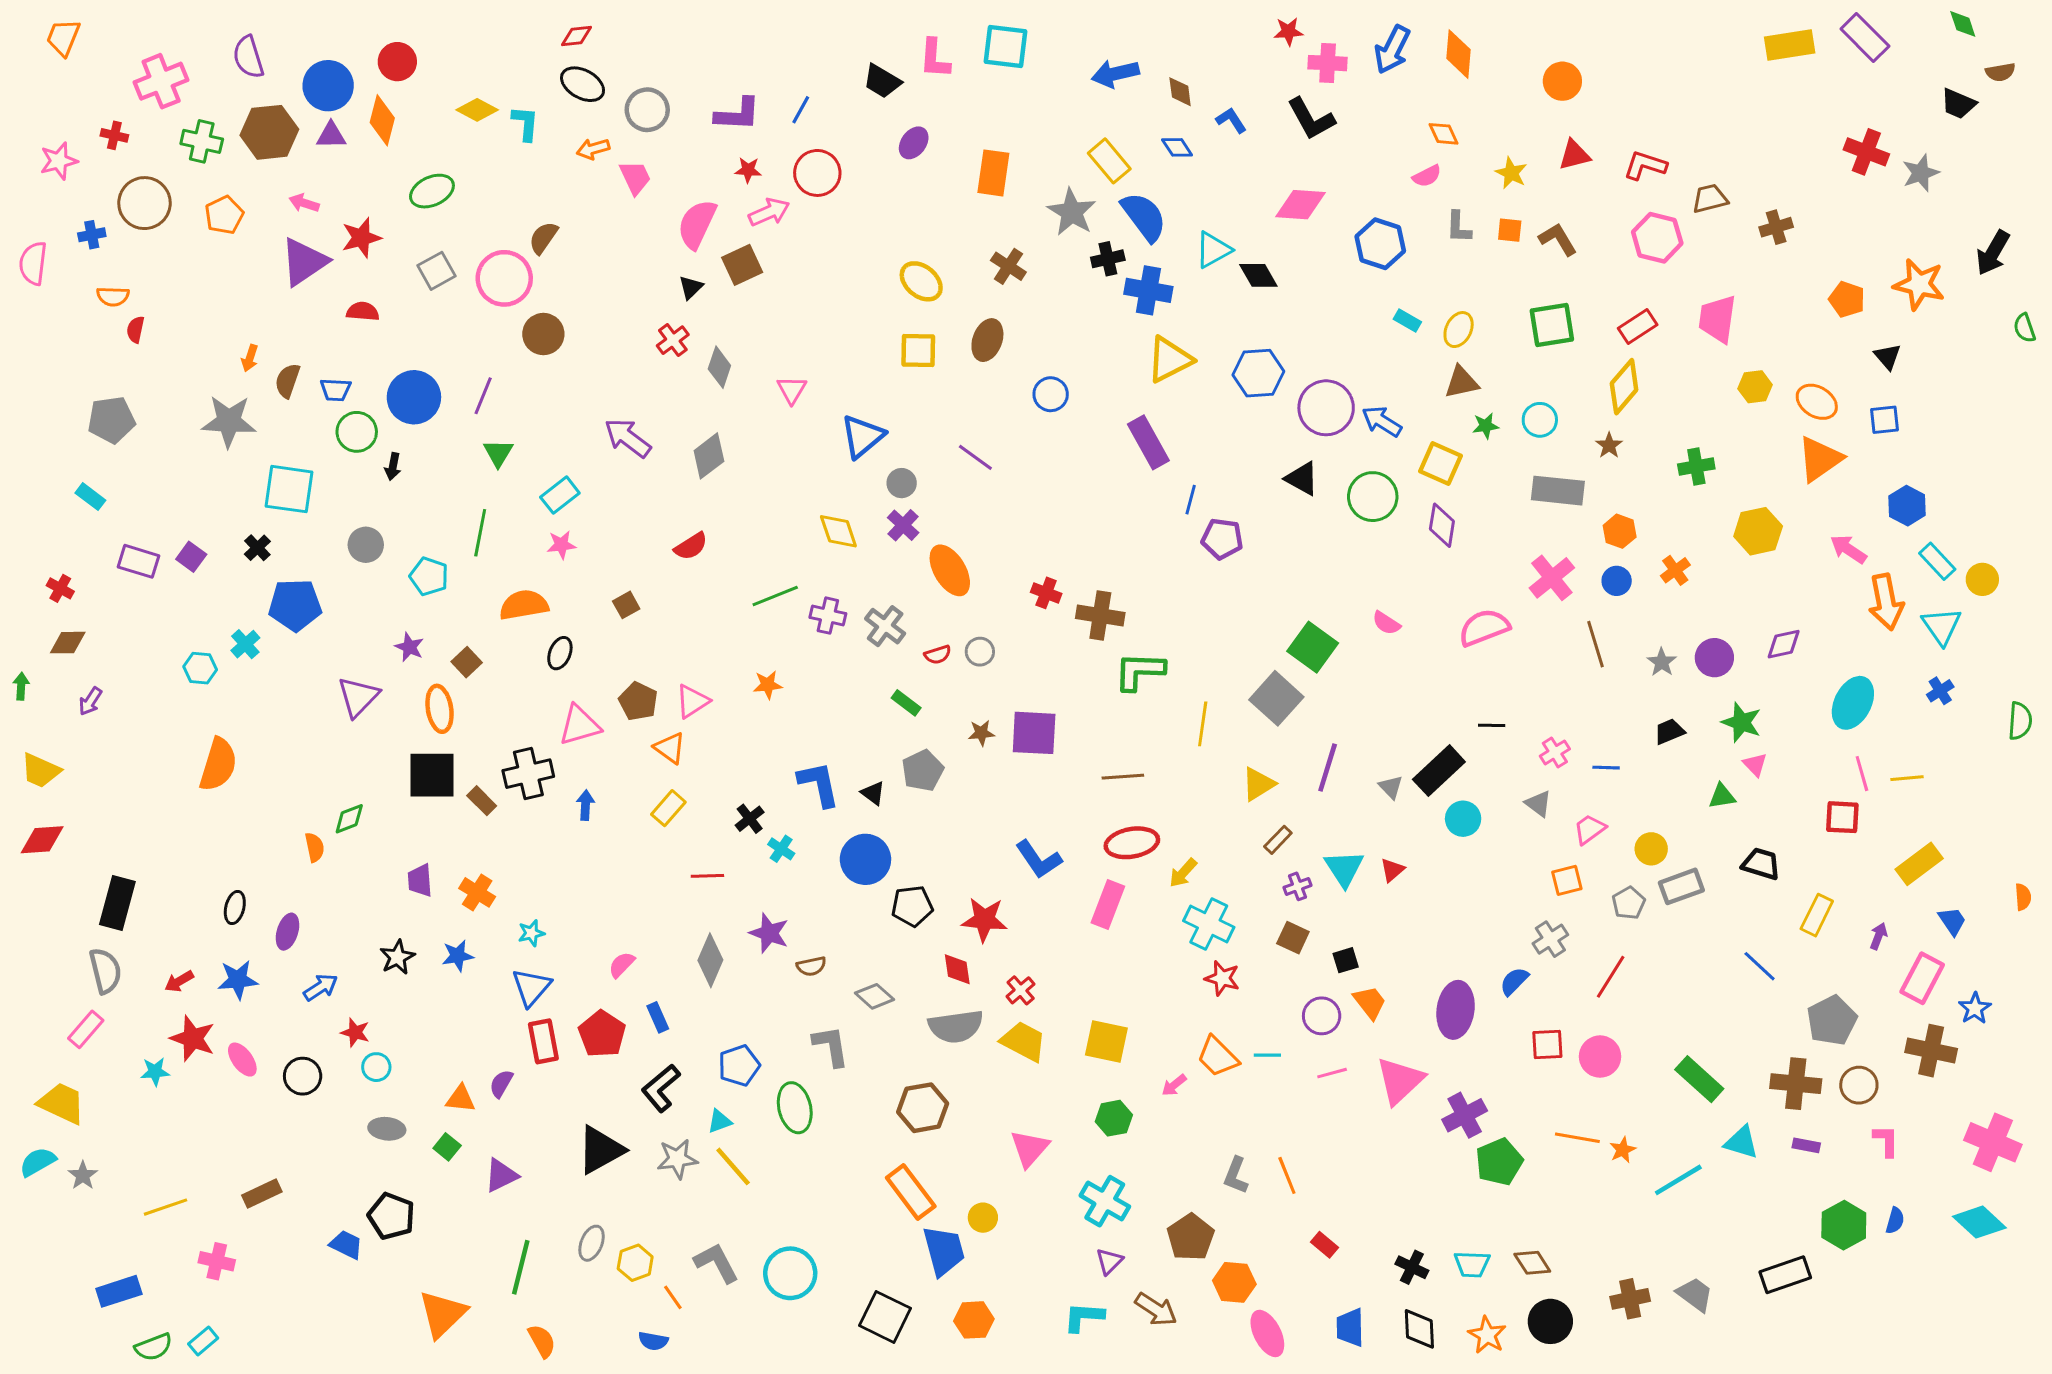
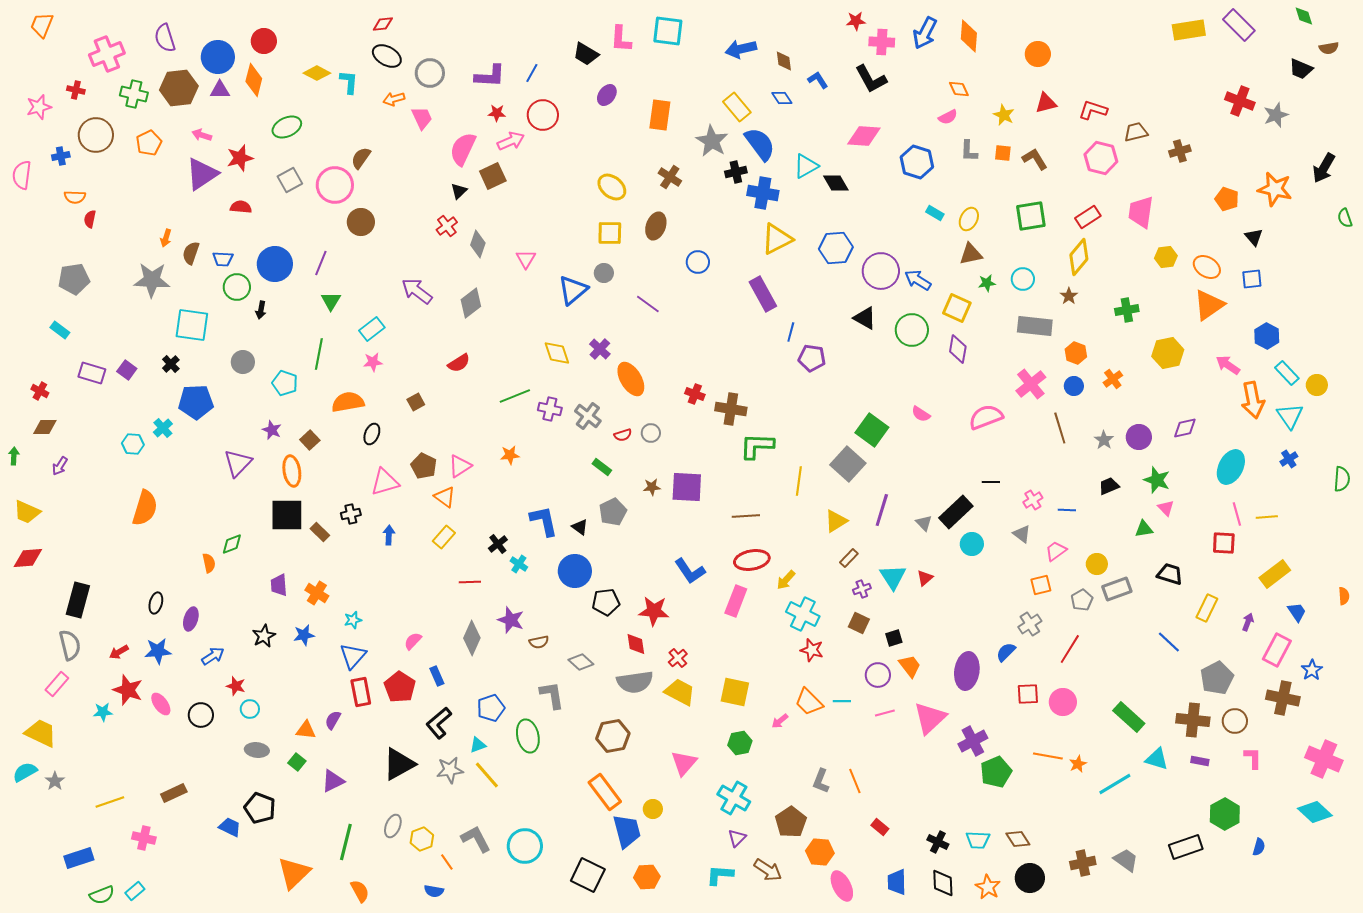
gray circle: (902, 483) -> (604, 273), moved
black cross: (528, 774) -> (351, 514), size x0.6
blue semicircle: (1895, 1221) -> (1259, 847), moved

